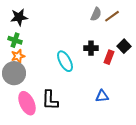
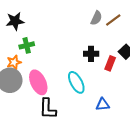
green cross: (15, 40) -> (27, 45), moved, turned -32
cyan ellipse: (65, 61) -> (76, 82), moved
pink ellipse: (27, 103) -> (38, 82), moved

